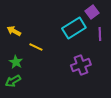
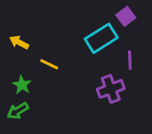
purple line: (100, 34) -> (130, 60), moved

